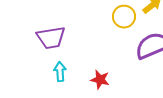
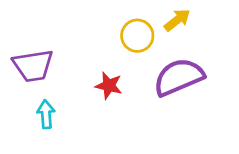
red star: (100, 80) -> (109, 86), moved

